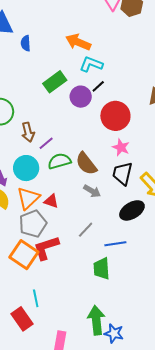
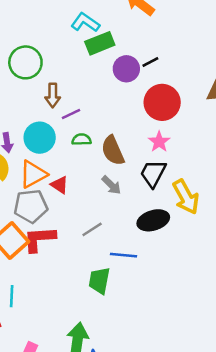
cyan L-shape: (91, 64) -> (85, 22), moved
green semicircle: (59, 161) -> (81, 140), size x0.7

